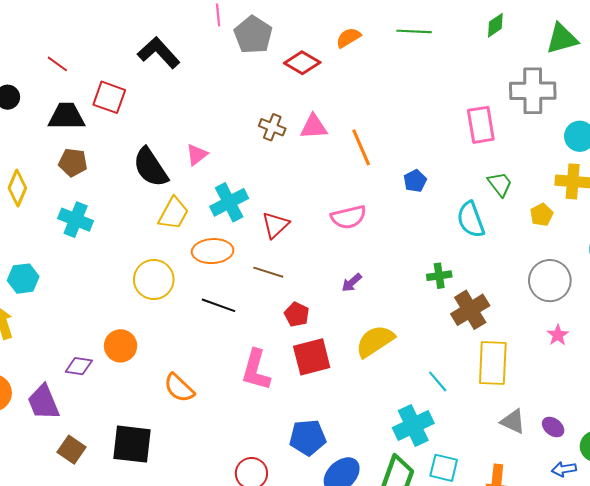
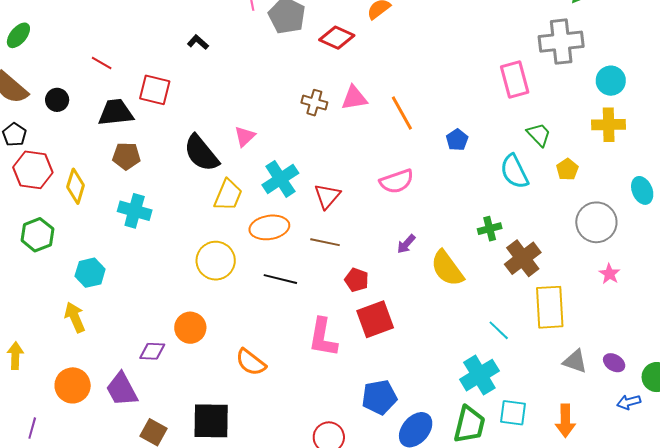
black L-shape: (159, 53) -> (198, 42), size x0.5
yellow pentagon: (542, 215) -> (567, 169), moved
yellow semicircle: (375, 341) -> (447, 268), moved, turned -87

